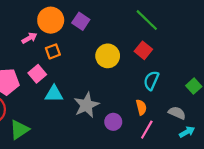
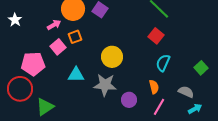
yellow circle: (108, 56) -> (112, 57), moved
pink square: (37, 74) -> (58, 47), moved
gray star: (86, 105) -> (105, 85), turned 30

